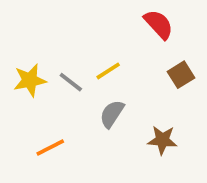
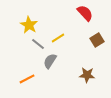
yellow star: (30, 80) -> (29, 25), moved, turned -30
gray semicircle: (112, 114) -> (50, 61), moved

